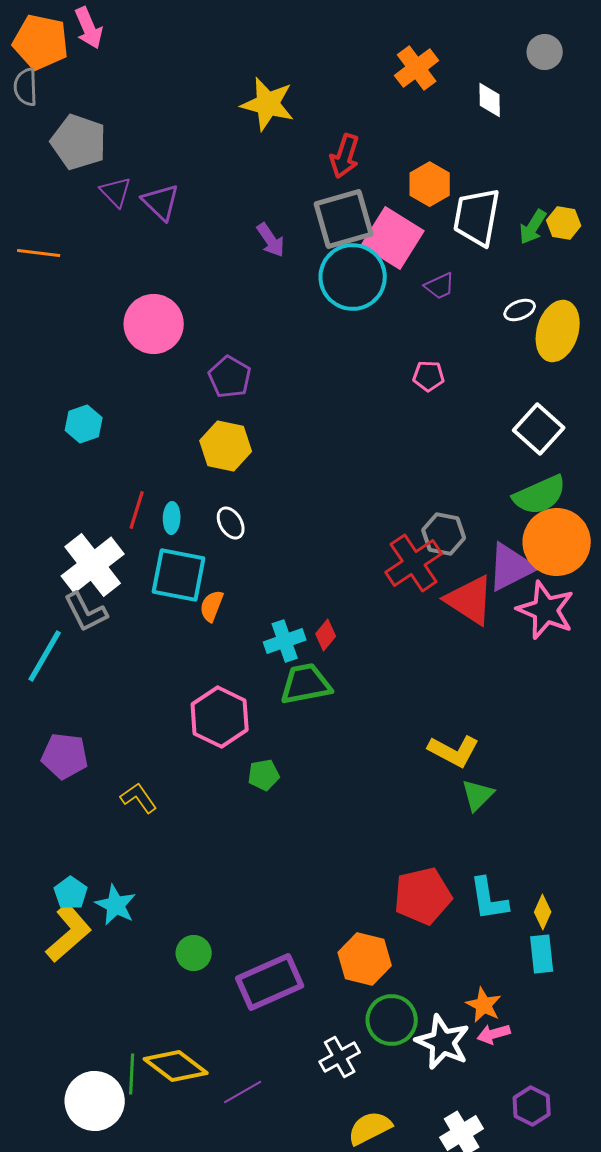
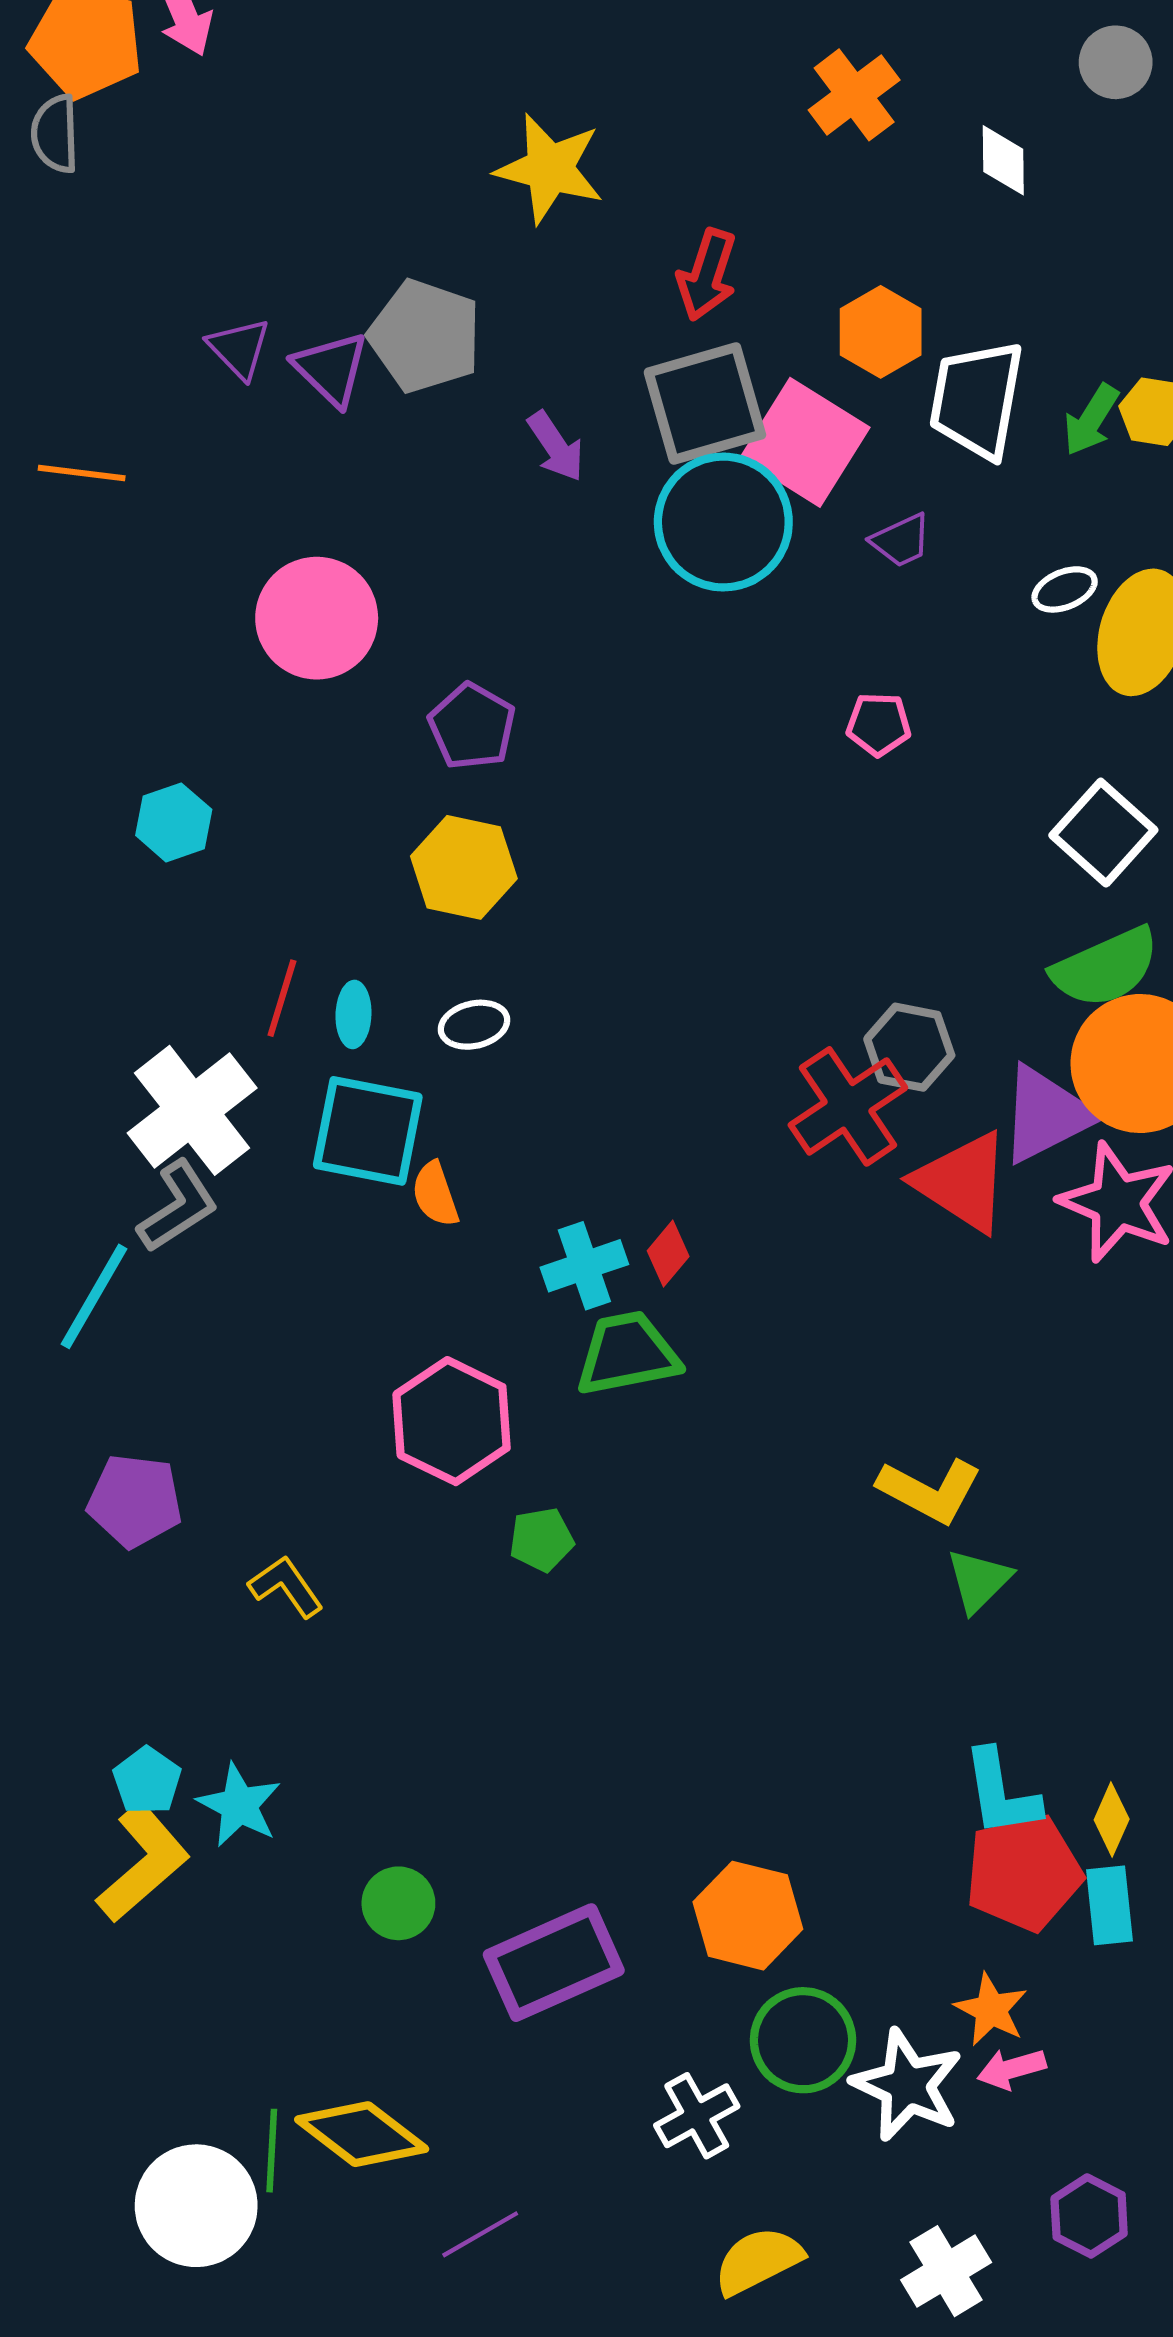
gray pentagon: (79, 142) -> (425, 336), moved
white ellipse: (231, 523) -> (474, 1025), turned -72
orange semicircle: (212, 606) -> (435, 1194), turned -40
gray L-shape: (86, 612) -> (178, 1207), turned -96
red pentagon: (423, 896) -> (1024, 1873), moved
purple line: (243, 1092) -> (480, 2234), moved

